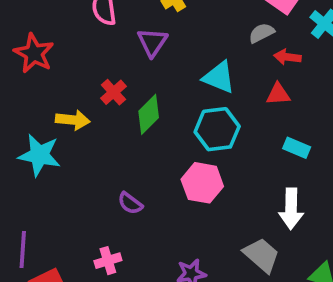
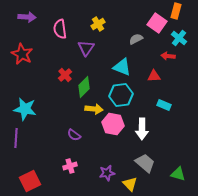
gray semicircle: (262, 33) -> (136, 39), moved
red arrow: (287, 57) -> (168, 56), moved
yellow arrow: (73, 120) -> (94, 109), moved
white arrow: (291, 209) -> (142, 129), moved
purple line: (23, 249) -> (16, 138), moved
pink cross: (108, 261) -> (70, 166), moved

